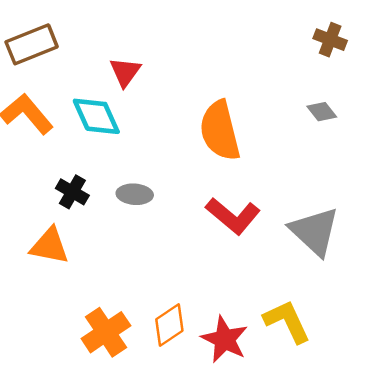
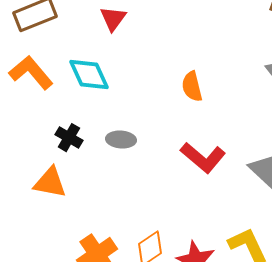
red triangle: (125, 72) -> (113, 19), moved
orange semicircle: (220, 131) -> (192, 87), size x0.6

